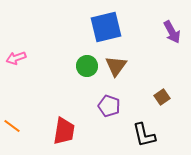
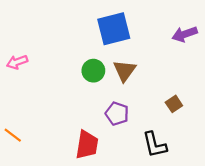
purple arrow: (172, 32) -> (185, 34), turned 100
red trapezoid: (64, 131) -> (87, 145), moved

